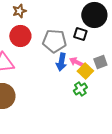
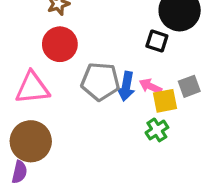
gray pentagon: (54, 41) -> (100, 81), moved
yellow square: (85, 71) -> (165, 101), turned 35

